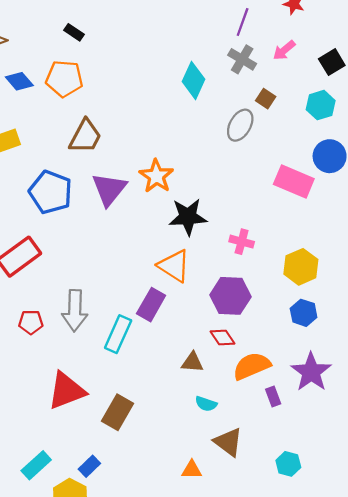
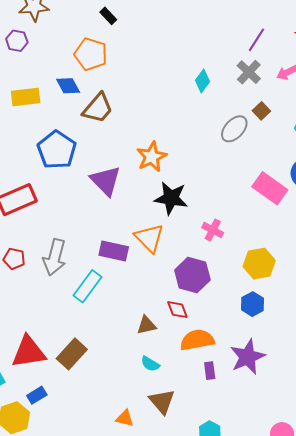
cyan diamond: (193, 80) -> (202, 81), size x0.7
blue diamond: (19, 81) -> (68, 86), moved
purple triangle: (109, 189) -> (106, 181), moved, turned -36
purple rectangle: (151, 305) -> (114, 251), moved, turned 60
brown triangle: (192, 362) -> (146, 325), turned -30
red triangle: (67, 391) -> (29, 352), moved

